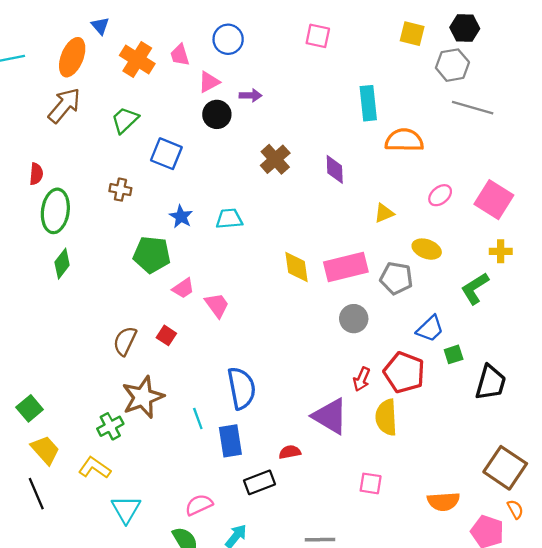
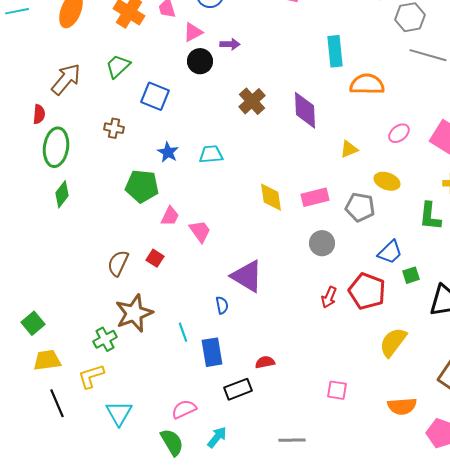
brown arrow: (64, 105) -> (66, 79), moved
purple diamond: (335, 169) -> (305, 110), size x1.4
pink rectangle: (346, 267) -> (315, 197), size x0.7
pink trapezoid: (183, 288) -> (170, 216), turned -30
green L-shape: (475, 288) -> (430, 216), turned -52
blue semicircle: (242, 388) -> (222, 305), size x0.5
purple triangle: (330, 416) -> (247, 276), moved
yellow semicircle: (386, 417) -> (393, 342), moved, turned 40
yellow trapezoid: (45, 450) -> (47, 360), turned -56
yellow L-shape: (95, 468) -> (91, 376), turned -52
black line: (36, 494) -> (57, 403), moved

